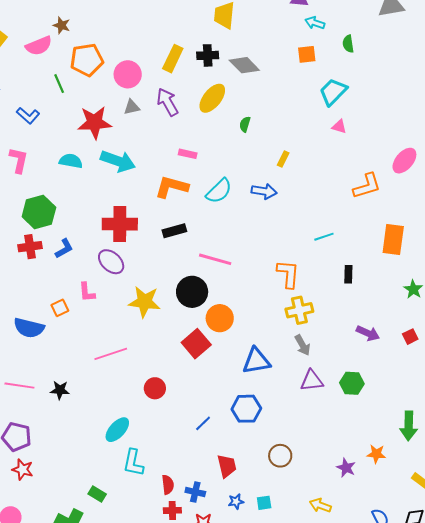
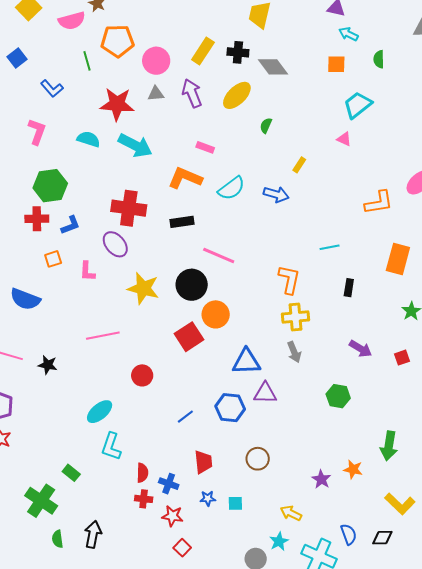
pink triangle: (339, 127) -> (344, 139), moved
orange square: (60, 308) -> (53, 259), moved
purple triangle: (312, 381) -> (265, 393), moved

